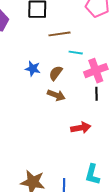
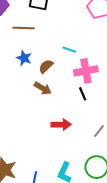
brown line: (59, 34) -> (24, 28), moved
black line: (97, 94) -> (83, 94), turned -32

